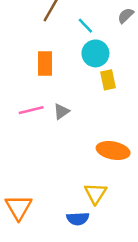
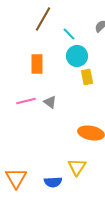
gray triangle: (61, 111) -> (50, 102), turned -48
blue semicircle: (78, 219) -> (53, 182), moved

